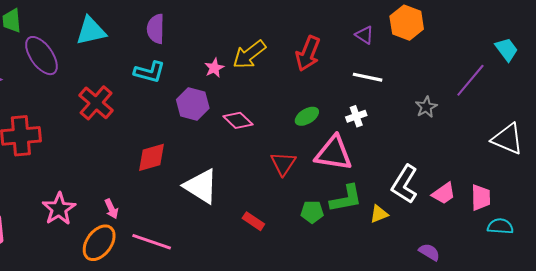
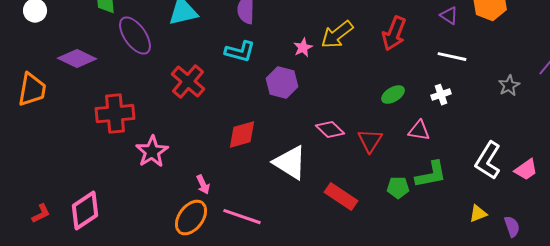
pink diamond: (238, 120) -> (330, 130), moved
pink triangle: (334, 153) -> (419, 131), size x0.6
pink star: (59, 209) -> (152, 152), moved
yellow triangle: (379, 214) -> (478, 214), moved
red rectangle: (253, 221) -> (341, 197), size x1.5
purple semicircle: (429, 252) -> (512, 227), turned 40

